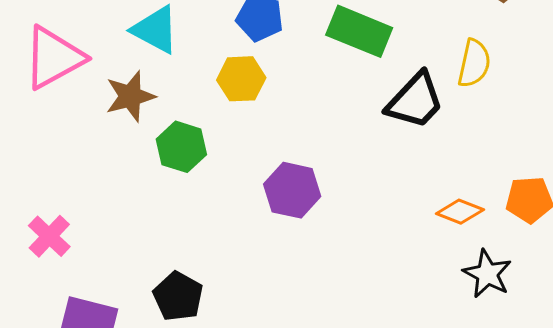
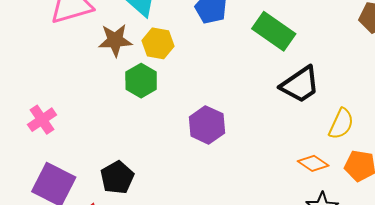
yellow semicircle: (474, 63) -> (341, 124), moved
yellow hexagon: (241, 79) -> (158, 43), moved

